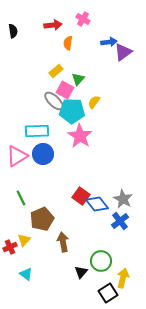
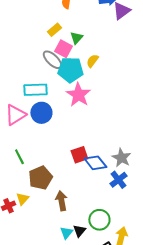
red square: (81, 196) -> (79, 155), turned 36
cyan triangle: (26, 274) -> (66, 233), moved, turned 32

